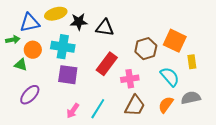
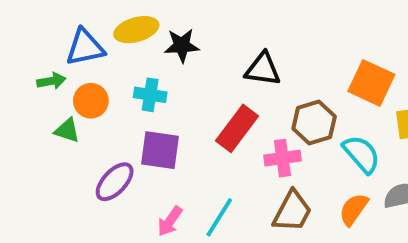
black triangle: (105, 28) -> (263, 69), moved
cyan cross: (63, 47) -> (150, 95), size x0.7
brown hexagon: (146, 49) -> (314, 122), moved
purple ellipse: (30, 95) -> (115, 182), moved

